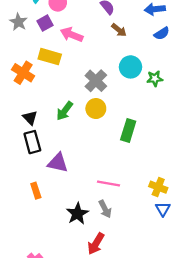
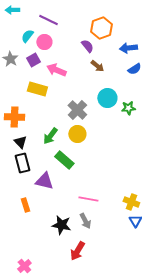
orange cross: (23, 73) -> (14, 117), moved, turned -30
green rectangle: (128, 130) -> (64, 160), moved, turned -66
black star: (77, 214) -> (61, 225), turned -30

